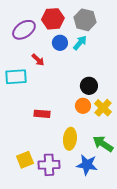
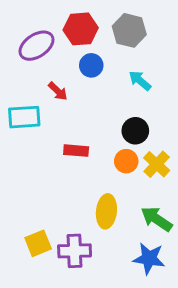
cyan arrow: (80, 43) -> (140, 81), moved, turned -91
red rectangle: (42, 114) -> (76, 151), moved
blue star: (87, 165) -> (149, 258), moved

